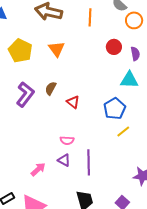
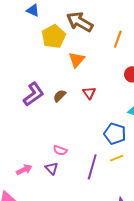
yellow pentagon: (20, 51) -> (54, 36), moved
red triangle: (73, 102) -> (89, 93), moved
blue pentagon: (115, 109) -> (115, 134), turned 30
purple line: (89, 162) -> (92, 167), moved

